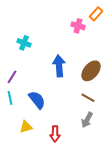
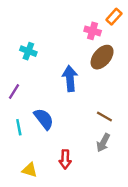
brown ellipse: (91, 71) -> (102, 57), moved
cyan line: (10, 98) -> (19, 127), moved
yellow triangle: (26, 127) -> (30, 170), moved, turned 32

